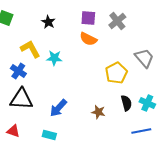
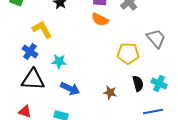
cyan star: (54, 58) -> (59, 62), moved
yellow pentagon: (116, 73) -> (128, 54), turned 30
blue arrow: (58, 108) -> (70, 88), turned -108

